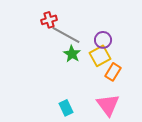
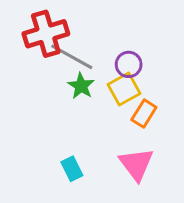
red cross: (49, 20) -> (46, 34), size x1.8

